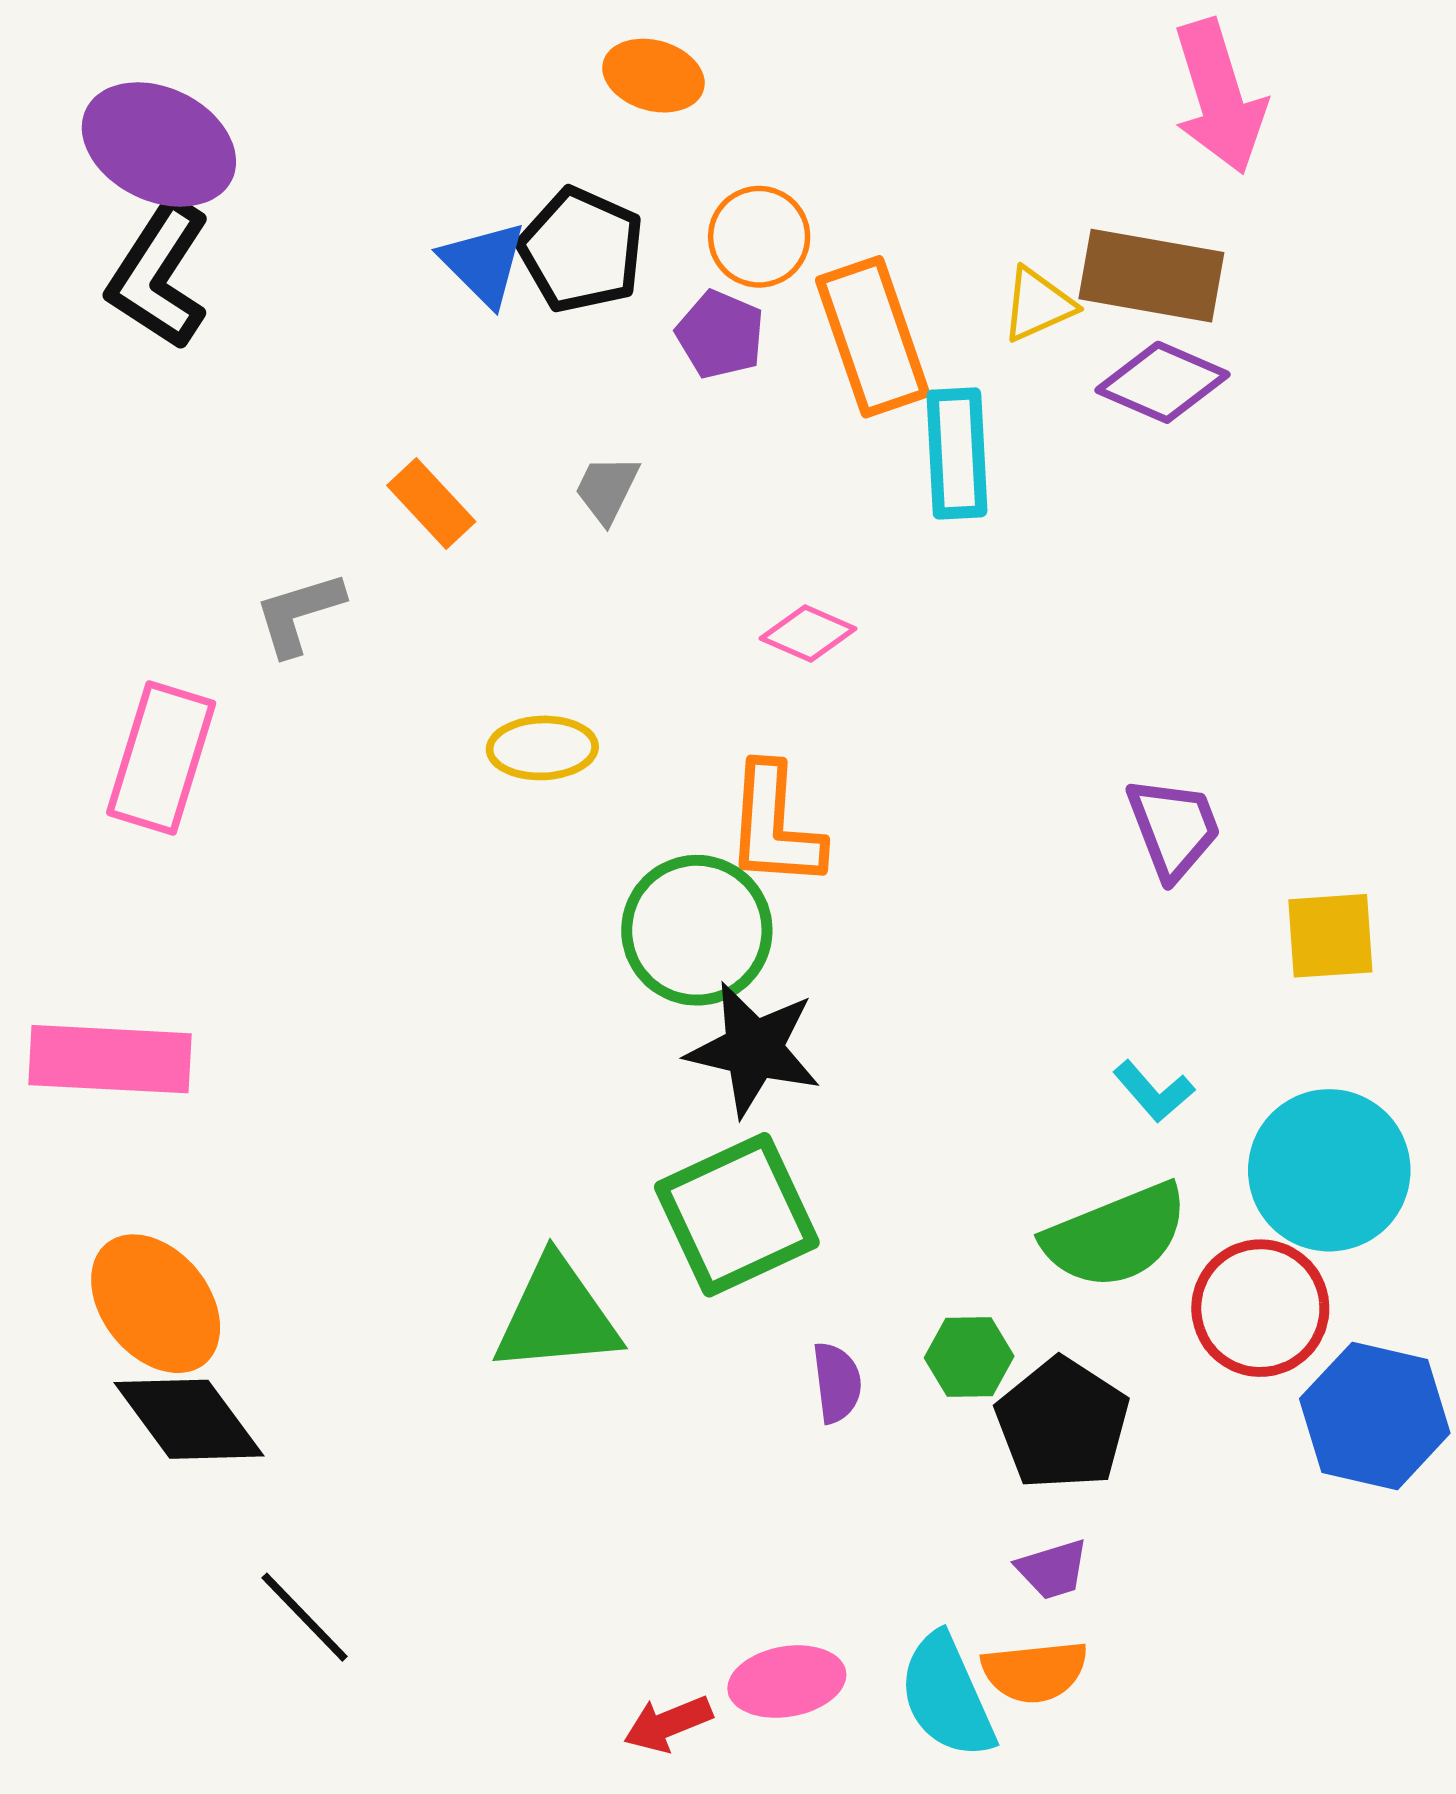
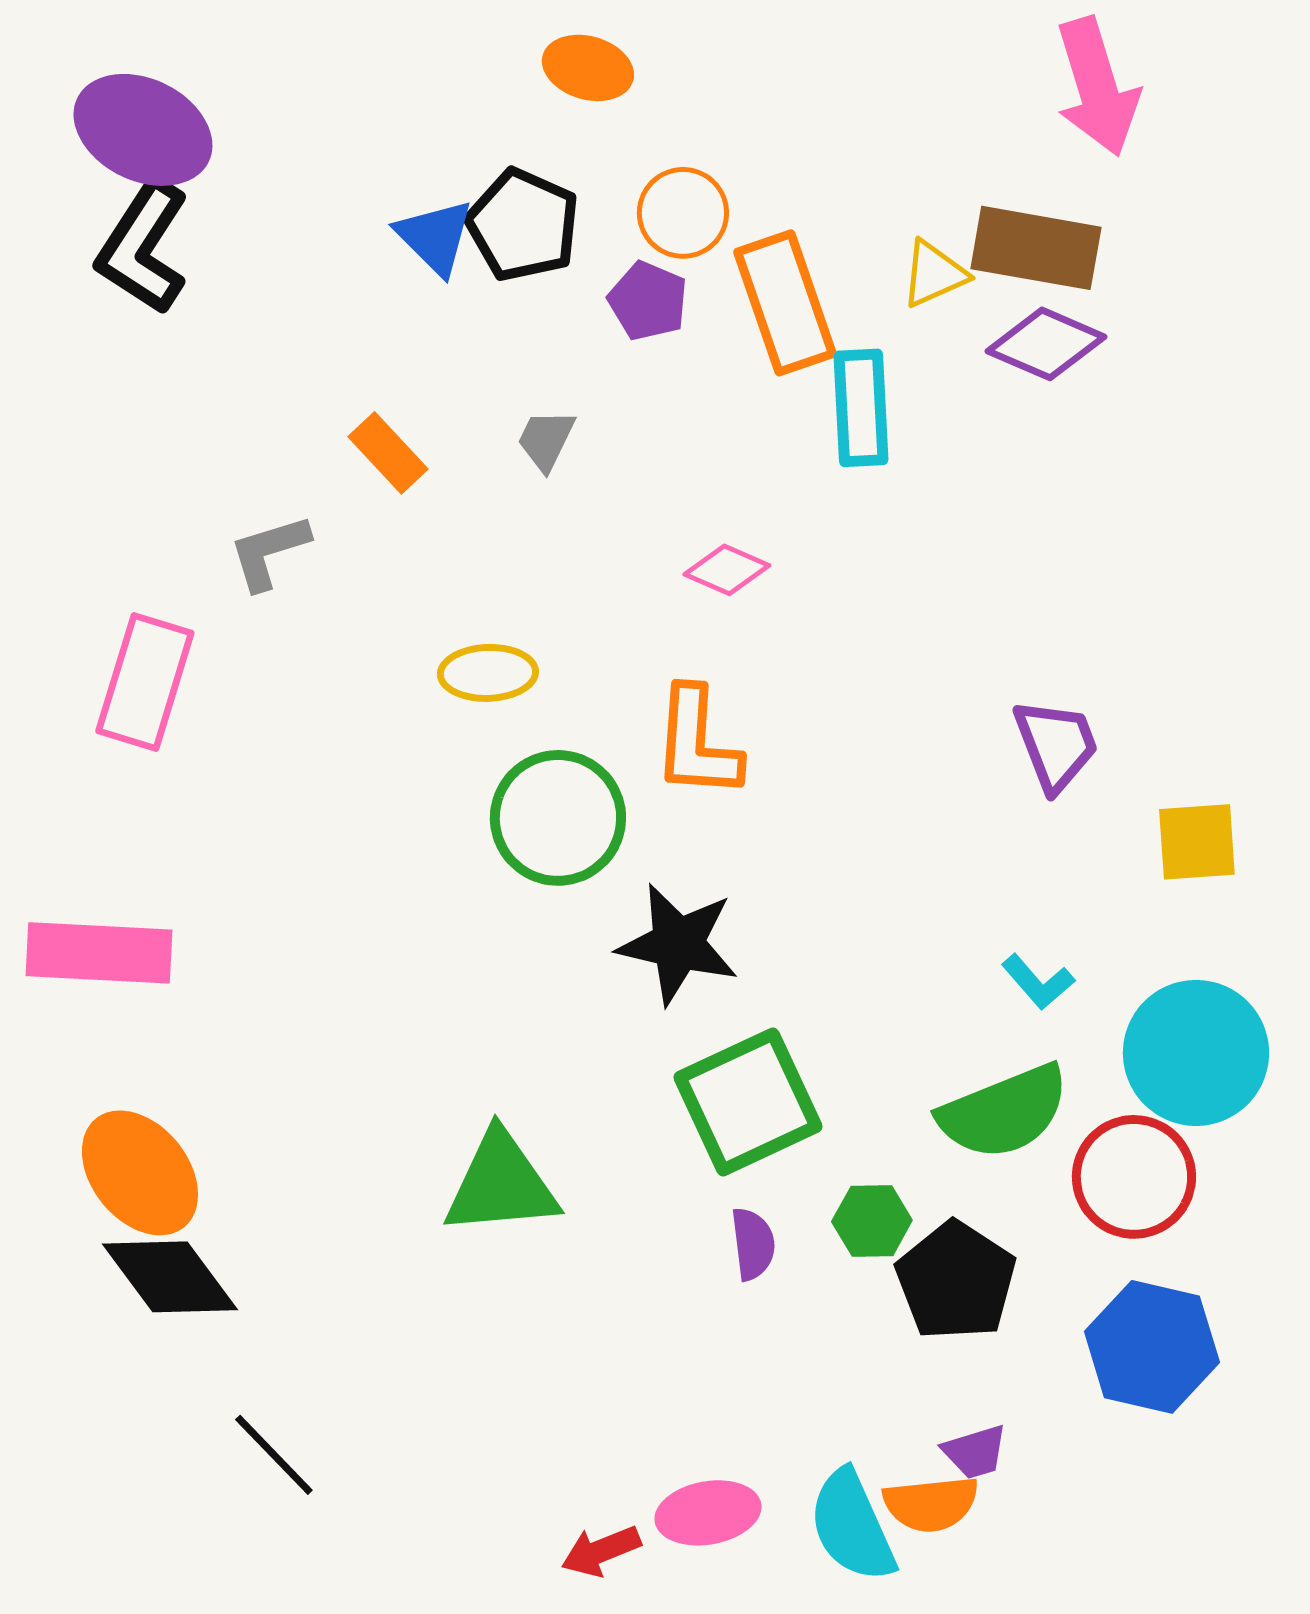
green circle: (697, 930) -> (558, 818), moved
green square: (737, 1215) -> (748, 1102), moved
blue hexagon: (1375, 1416) -> (1152, 1347), moved
purple trapezoid: (1052, 1569) -> (975, 1452), moved

